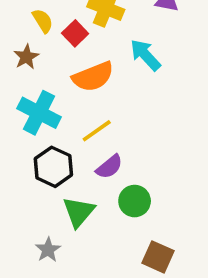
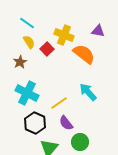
cyan arrow: (145, 55) -> (88, 92), moved
orange semicircle: (93, 77) -> (84, 54), moved, turned -120
purple semicircle: (109, 167) -> (66, 123), turned 91

